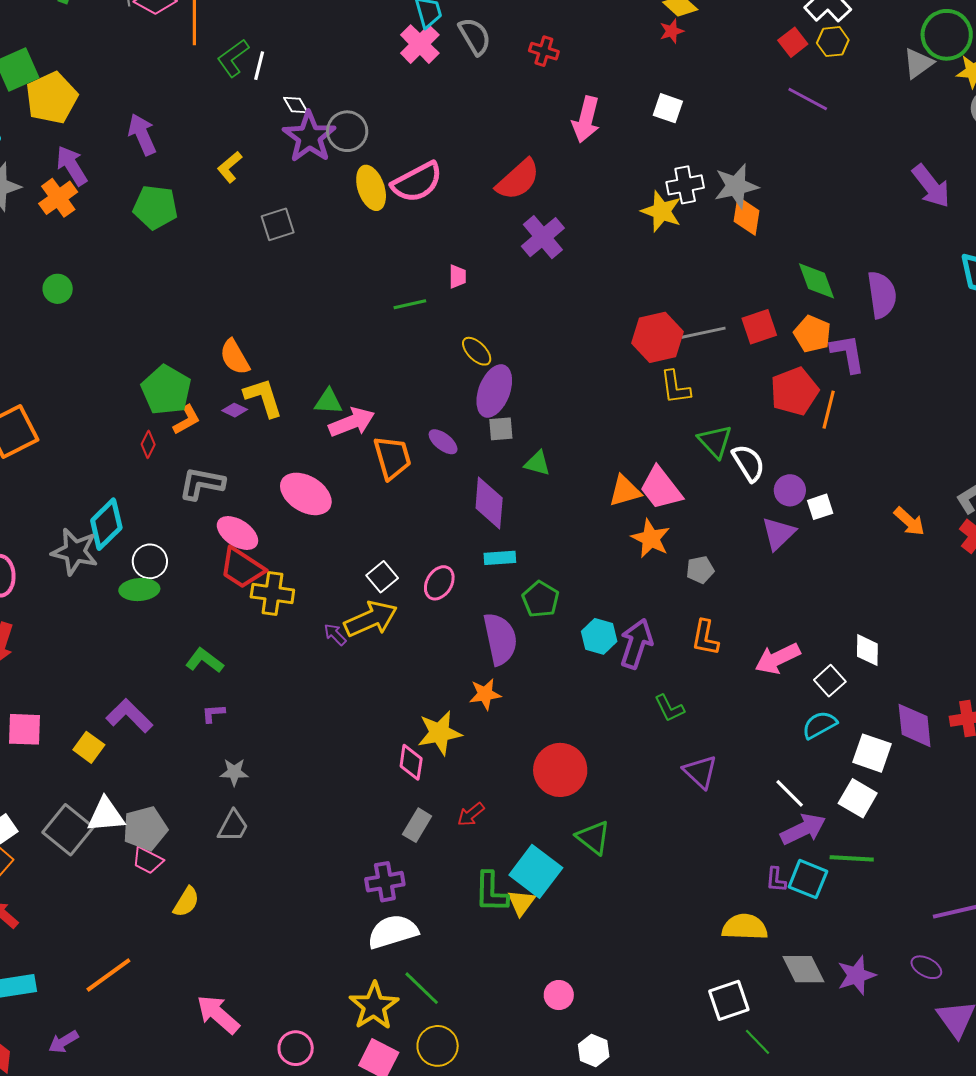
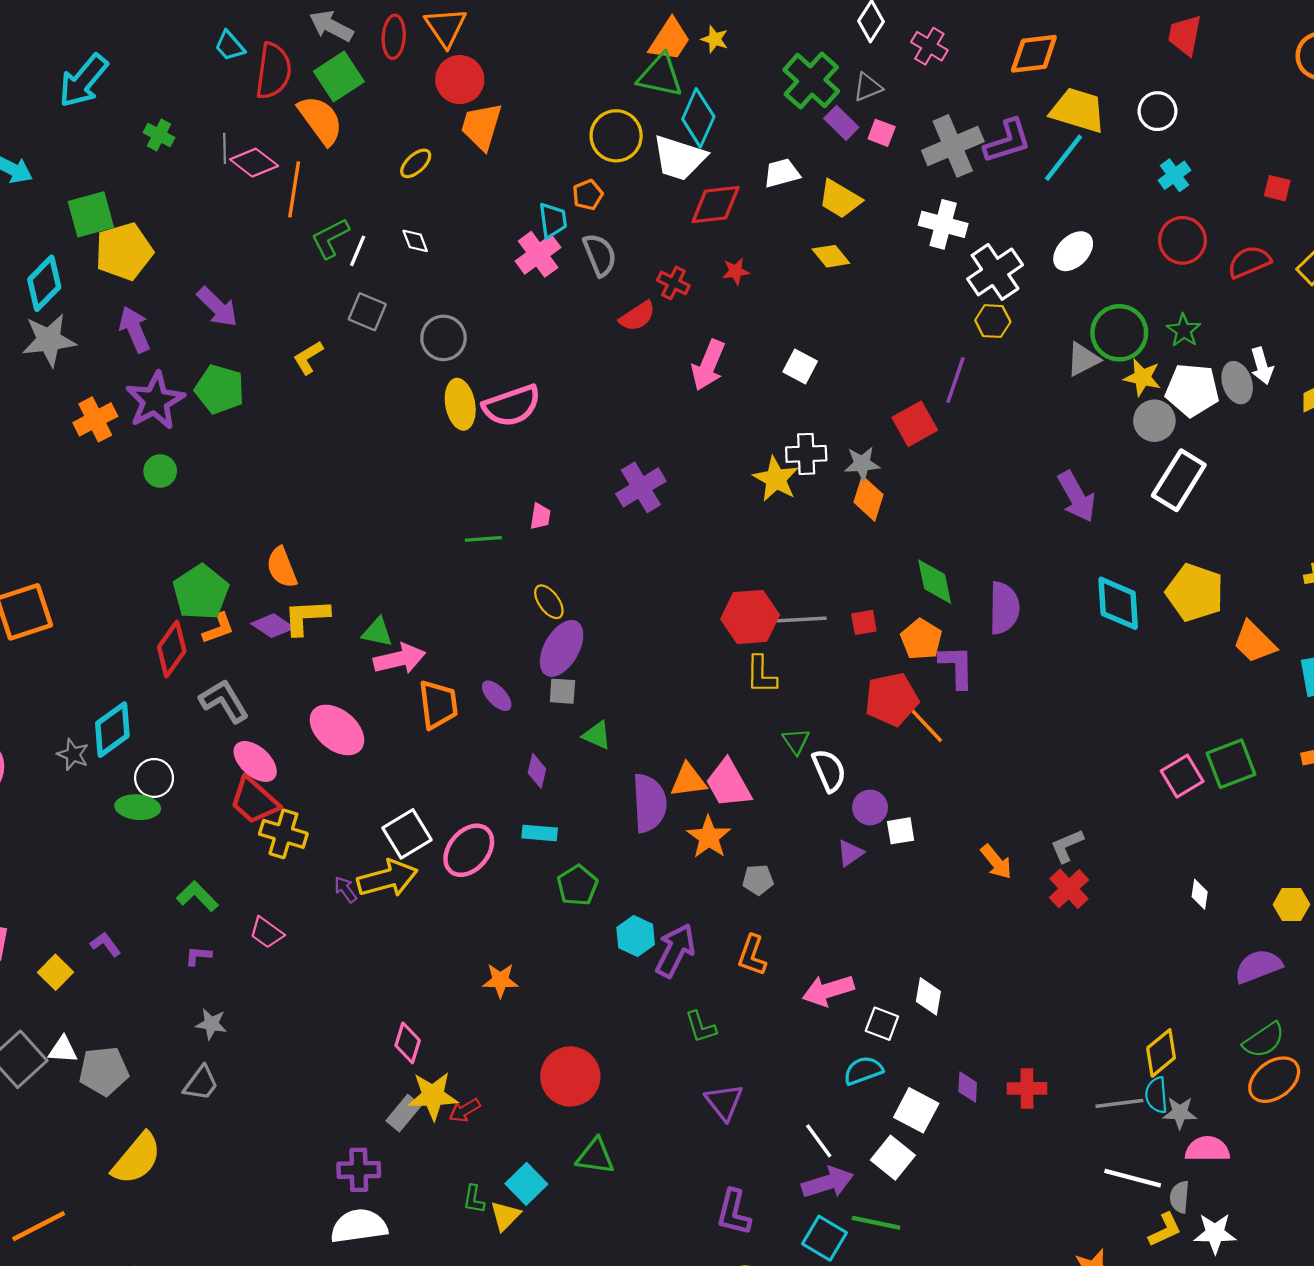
red star: (672, 31) -> (736, 271), moved
red square: (793, 42) -> (915, 424), moved, size x1.4
purple line: (808, 99) -> (956, 380), turned 72
white diamond: (296, 105) -> (415, 241), moved
purple arrow: (142, 134) -> (217, 307), turned 150
purple star: (309, 137) -> (155, 401), moved
red semicircle: (518, 180) -> (637, 316), moved, size x0.7
gray star: (736, 186) -> (862, 464), size x0.7
orange cross: (58, 198) -> (95, 419), moved
gray square: (278, 224) -> (367, 312), moved, turned 32
green circle: (58, 289) -> (160, 471), moved
red square: (759, 327) -> (864, 622), size x0.7
yellow L-shape: (263, 398) -> (306, 617), turned -84
purple diamond: (235, 410) -> (273, 626), size x1.5
orange line: (829, 410) -> (926, 725), turned -66
green triangle: (715, 441) -> (796, 741), size x0.7
red diamond: (148, 444) -> (172, 649), size x1.8
gray L-shape: (202, 484) -> (224, 701), turned 39
purple diamond: (489, 503) -> (537, 771), size x0.6
purple triangle: (779, 533) -> (850, 853), size x0.7
gray star: (75, 552) -> (73, 754), size x0.6
white square: (382, 577) -> (407, 834), size x1.4
pink ellipse: (439, 583) -> (469, 850), size x1.4
purple semicircle: (500, 639) -> (649, 803), moved
white square: (830, 681) -> (882, 1024), turned -36
purple L-shape: (129, 716) -> (105, 944), size x0.6
purple diamond: (915, 725) -> (968, 1087), size x0.6
yellow star: (440, 733) -> (433, 1096), moved
white triangle: (106, 815) -> (63, 1050), size x0.7
green triangle: (593, 837) -> (595, 1156), turned -39
pink trapezoid: (148, 860) -> (267, 933), moved
cyan square: (536, 871) -> (526, 1184), size x0.7
purple L-shape: (776, 880) -> (734, 1212), moved, size x1.6
green L-shape: (491, 892) -> (474, 1199), size x0.6
yellow semicircle: (186, 902) -> (137, 1159), size x1.6

